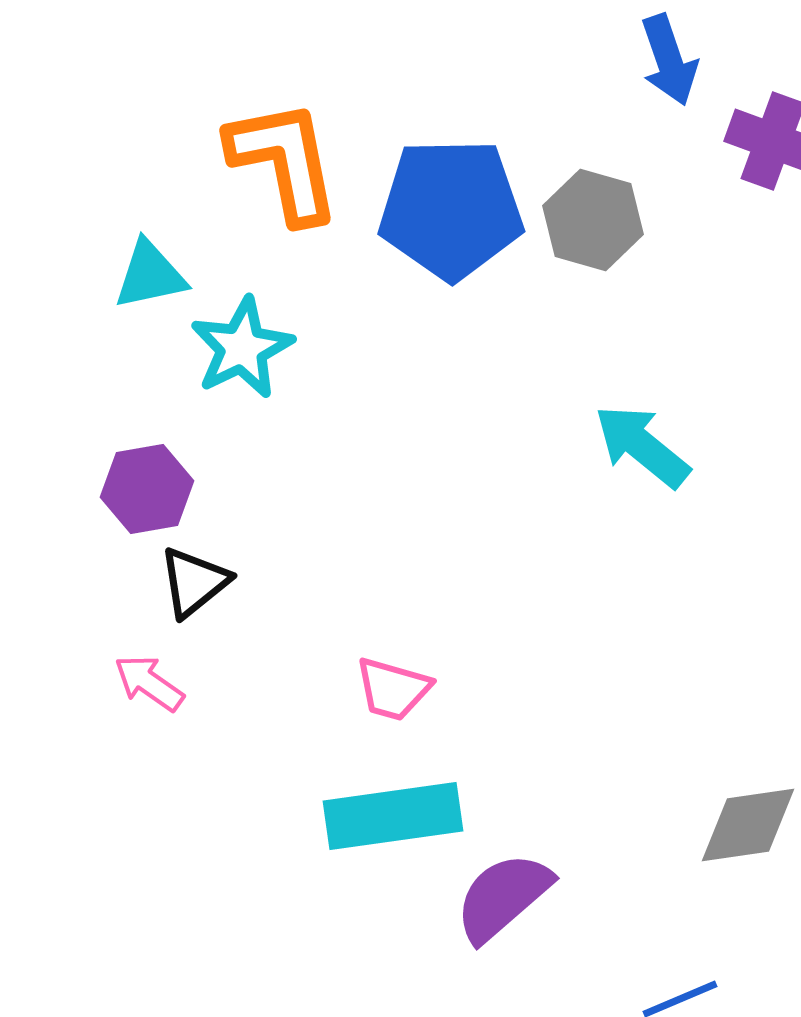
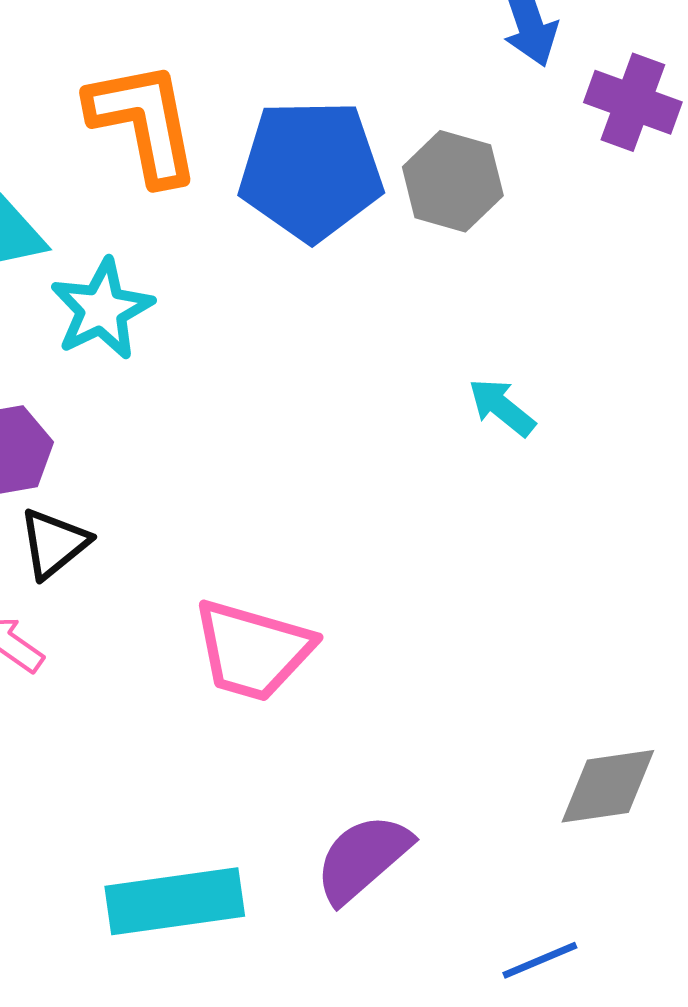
cyan arrow: (642, 446) -> (502, 407), size x0.7
pink trapezoid: (393, 689) -> (253, 650), size x1.6
cyan rectangle: (393, 816) -> (175, 901), moved

